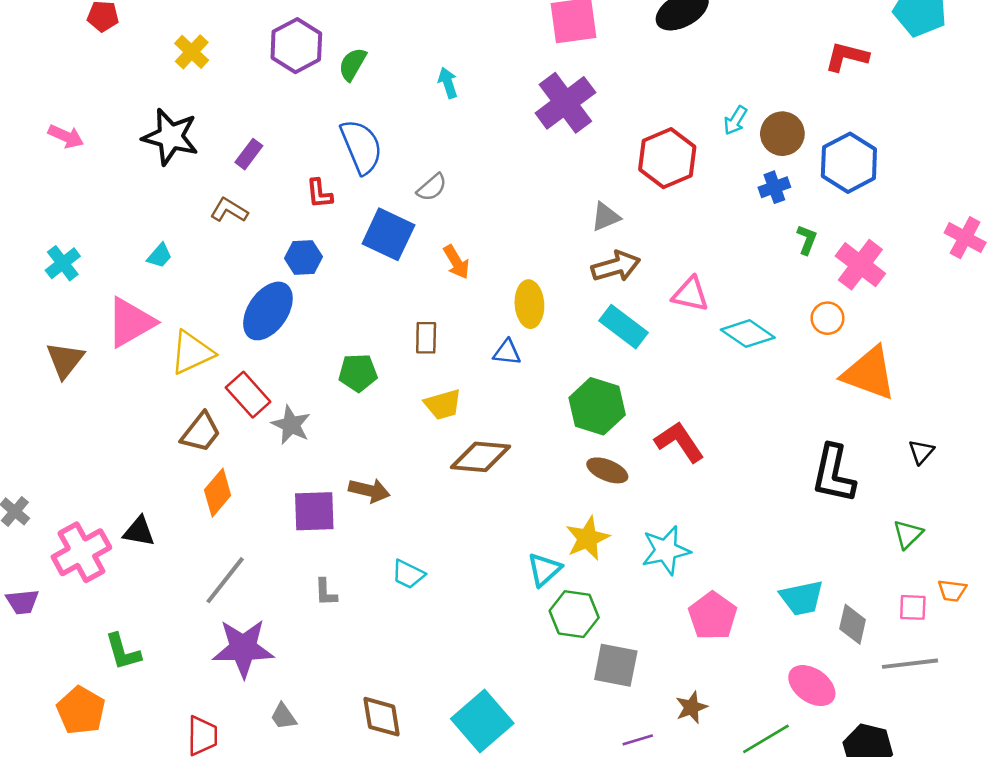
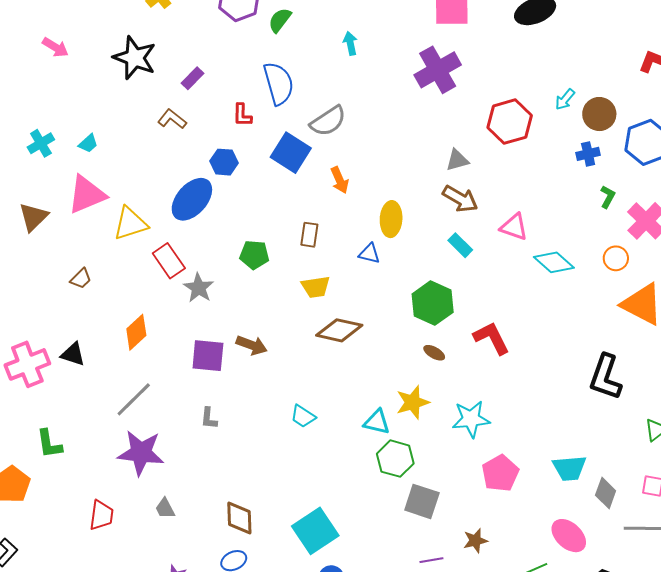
gray semicircle: (432, 187) -> (328, 121), size x1.5
cyan trapezoid: (160, 256) -> (88, 143), moved
brown arrow: (616, 266) -> (460, 199), turned 39
cyan rectangle: (624, 327) -> (460, 245), size x0.7
brown trapezoid: (201, 432) -> (81, 279), moved, size x0.7
brown ellipse: (607, 470) -> (434, 353), size x0.7
cyan triangle: (544, 570) -> (377, 422), turned 48
cyan trapezoid: (408, 574) -> (303, 416), moved

